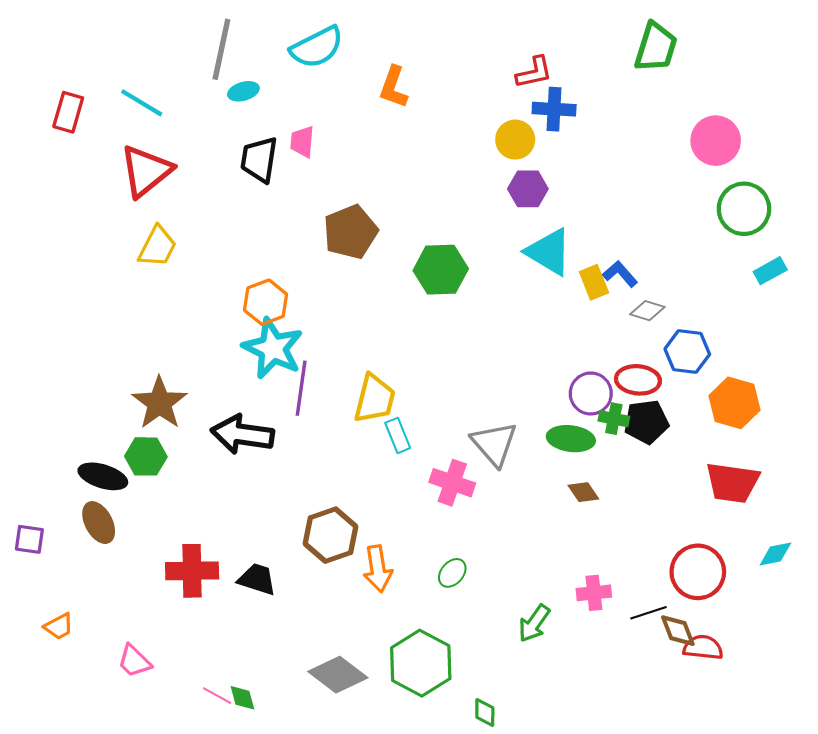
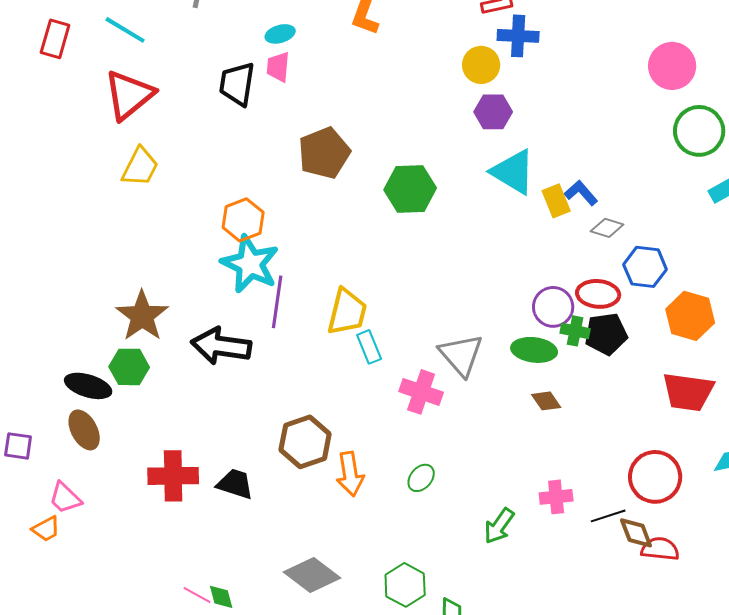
cyan ellipse: (243, 91) -> (280, 34), moved
pink trapezoid: (134, 661) -> (65, 498), moved
green hexagon: (421, 663) -> (405, 585), moved, size x0.7

